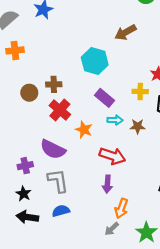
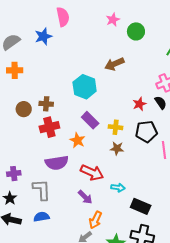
yellow cross: (140, 92) -> (116, 127), moved
red cross: (60, 110) -> (49, 127), turned 30
cyan arrow: (115, 120) -> (118, 188), moved
orange star: (84, 130) -> (77, 140), moved
purple semicircle: (53, 149) -> (57, 163), moved, turned -40
purple arrow: (107, 184) -> (85, 197), turned -56

